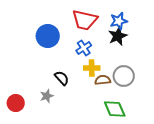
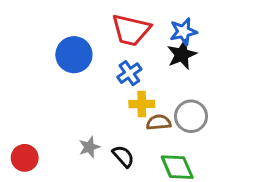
black semicircle: (62, 78) -> (123, 156), moved
gray star: (47, 96) -> (89, 147), moved

